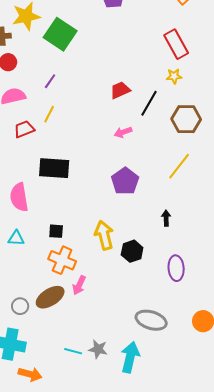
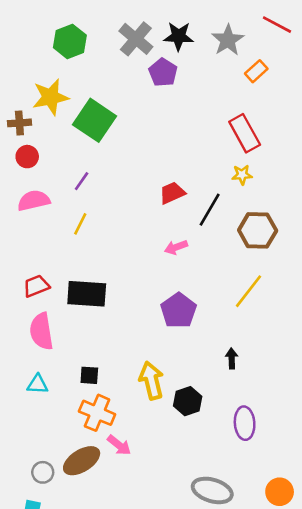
red trapezoid: (24, 129) -> (36, 286), moved
pink arrow: (79, 285) -> (119, 445), turned -78

